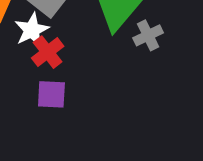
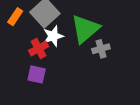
white star: (32, 30) -> (53, 36), moved

